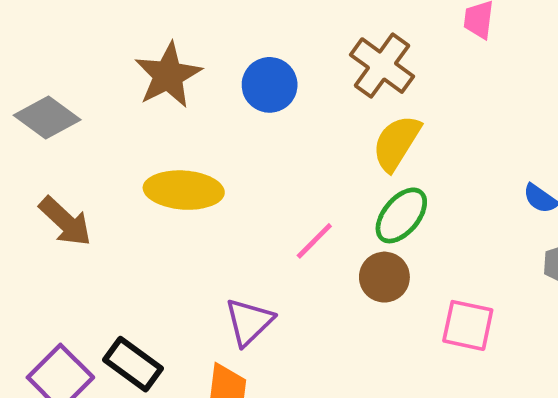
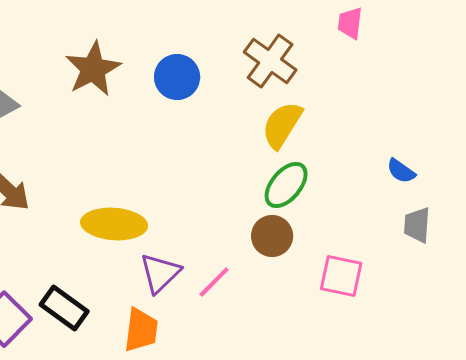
yellow ellipse: (184, 190) -> (114, 224), moved
pink line: (314, 241) -> (214, 282), moved

